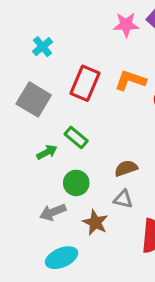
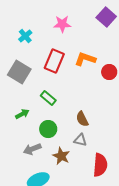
pink star: (126, 25) -> (62, 24), moved
green arrow: (47, 152) -> (22, 114), moved
brown semicircle: (126, 168) -> (82, 119), turned -98

